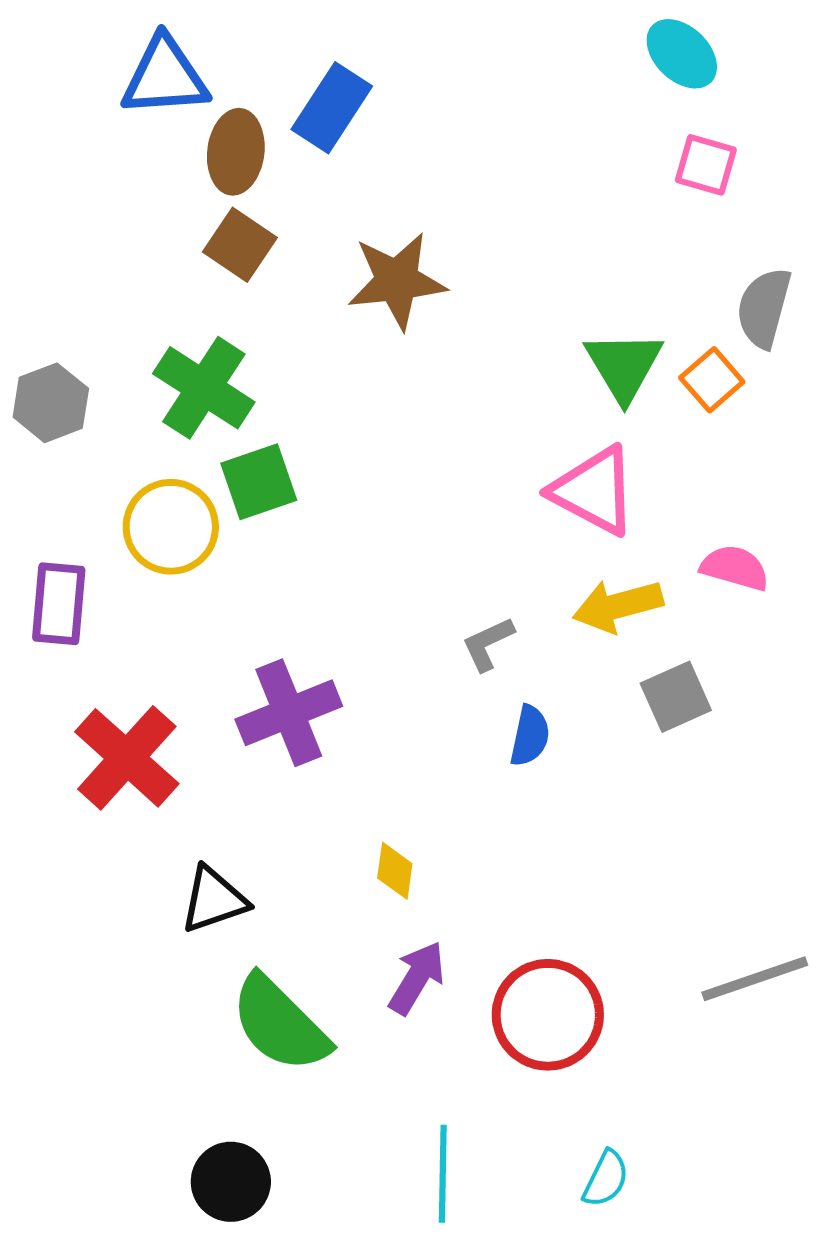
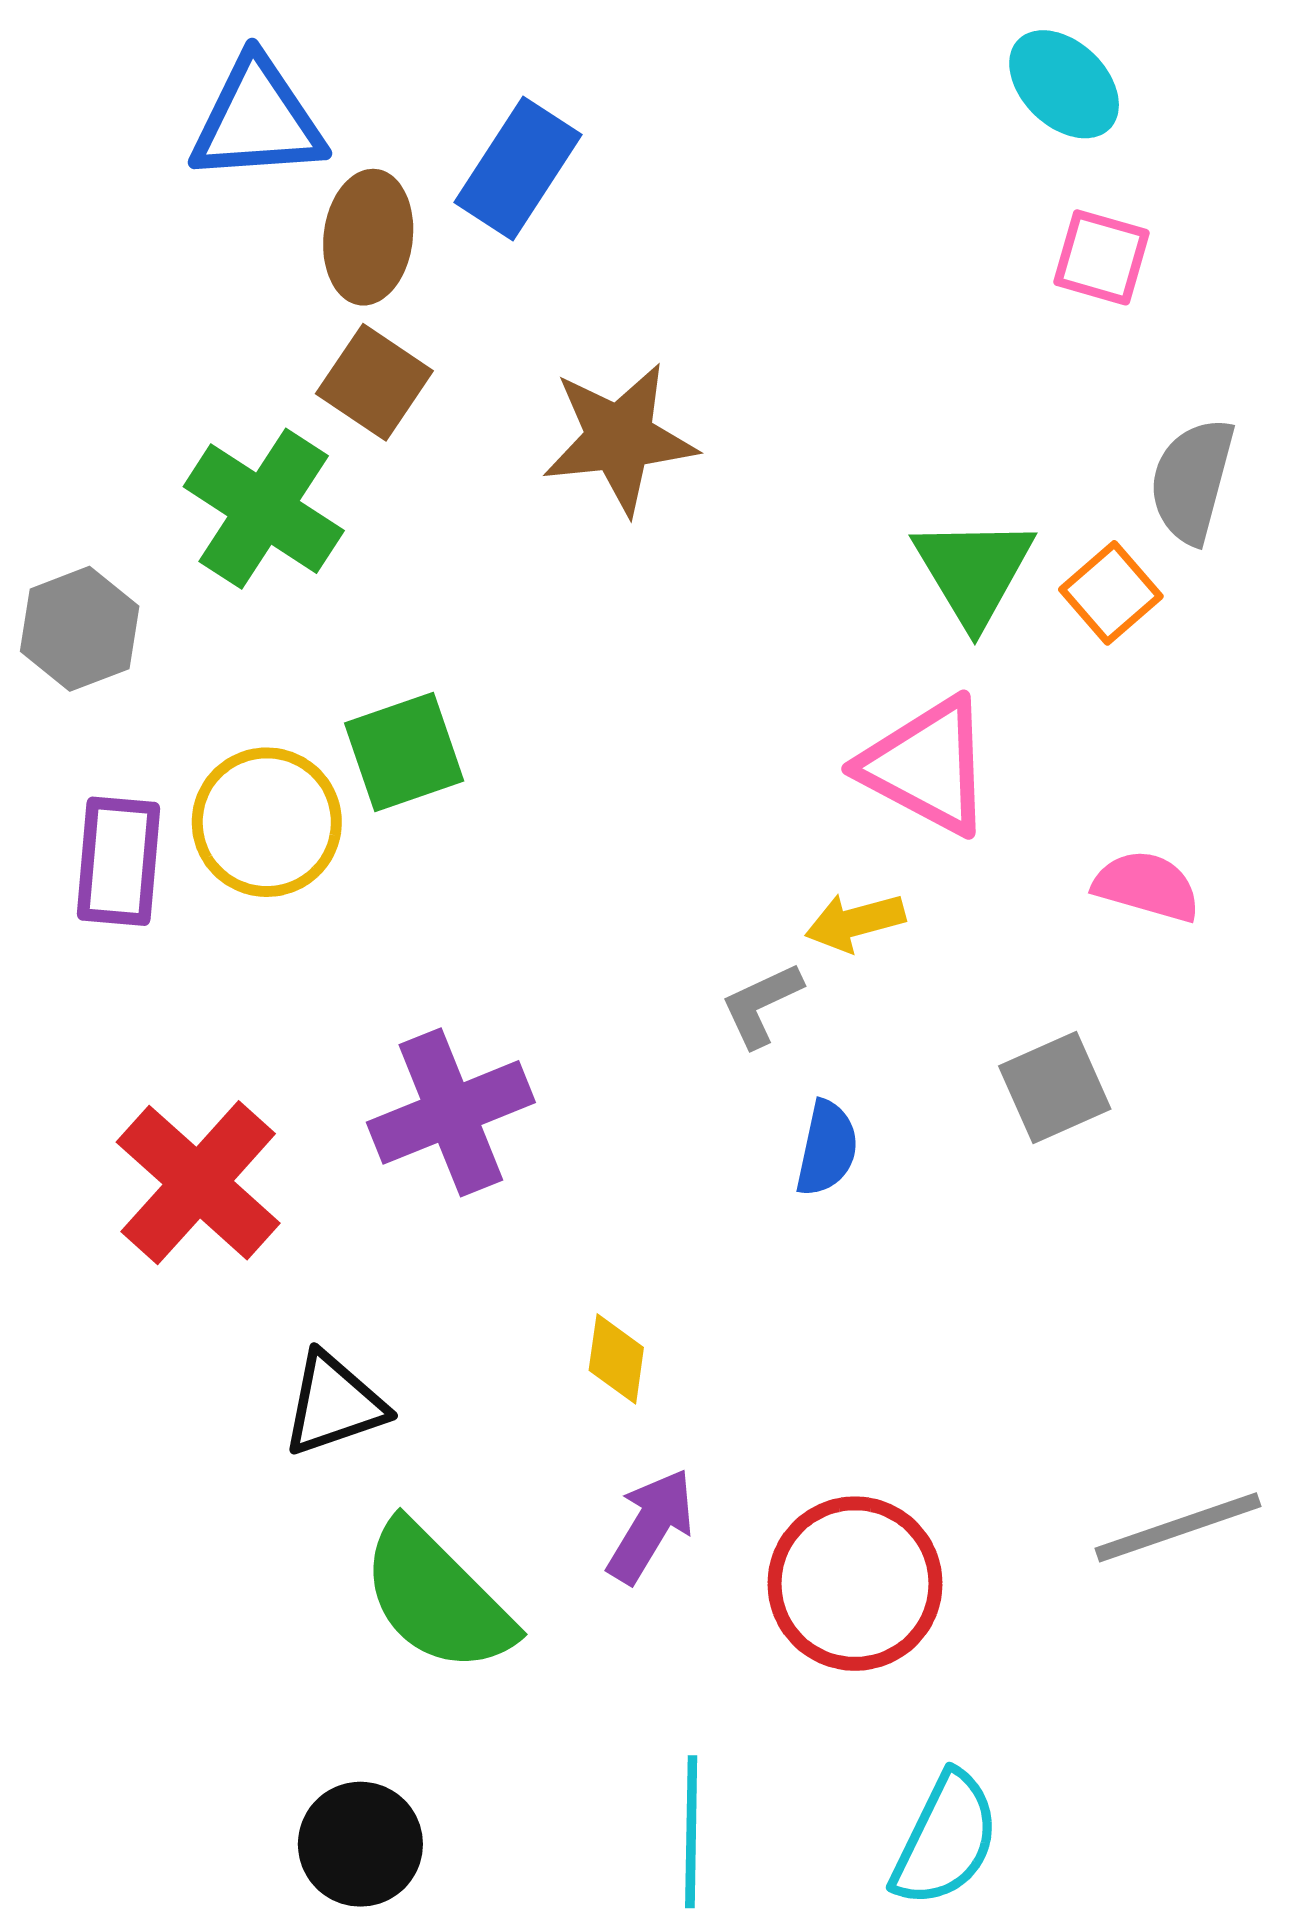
green cross: (204, 388) -> (264, 509), moved
purple rectangle: (59, 604) -> (119, 861), moved
yellow arrow: (618, 606) -> (855, 922), moved, size x0.7
cyan semicircle: (606, 1179) -> (945, 1839), size x1.5

